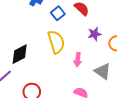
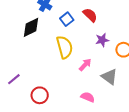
black diamond: (20, 54) -> (31, 27), moved
pink arrow: (78, 60) -> (85, 65), turned -144

